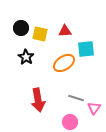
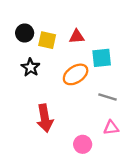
gray line: (76, 98) -> (107, 97), moved
pink triangle: (94, 108) -> (111, 128), turned 48

